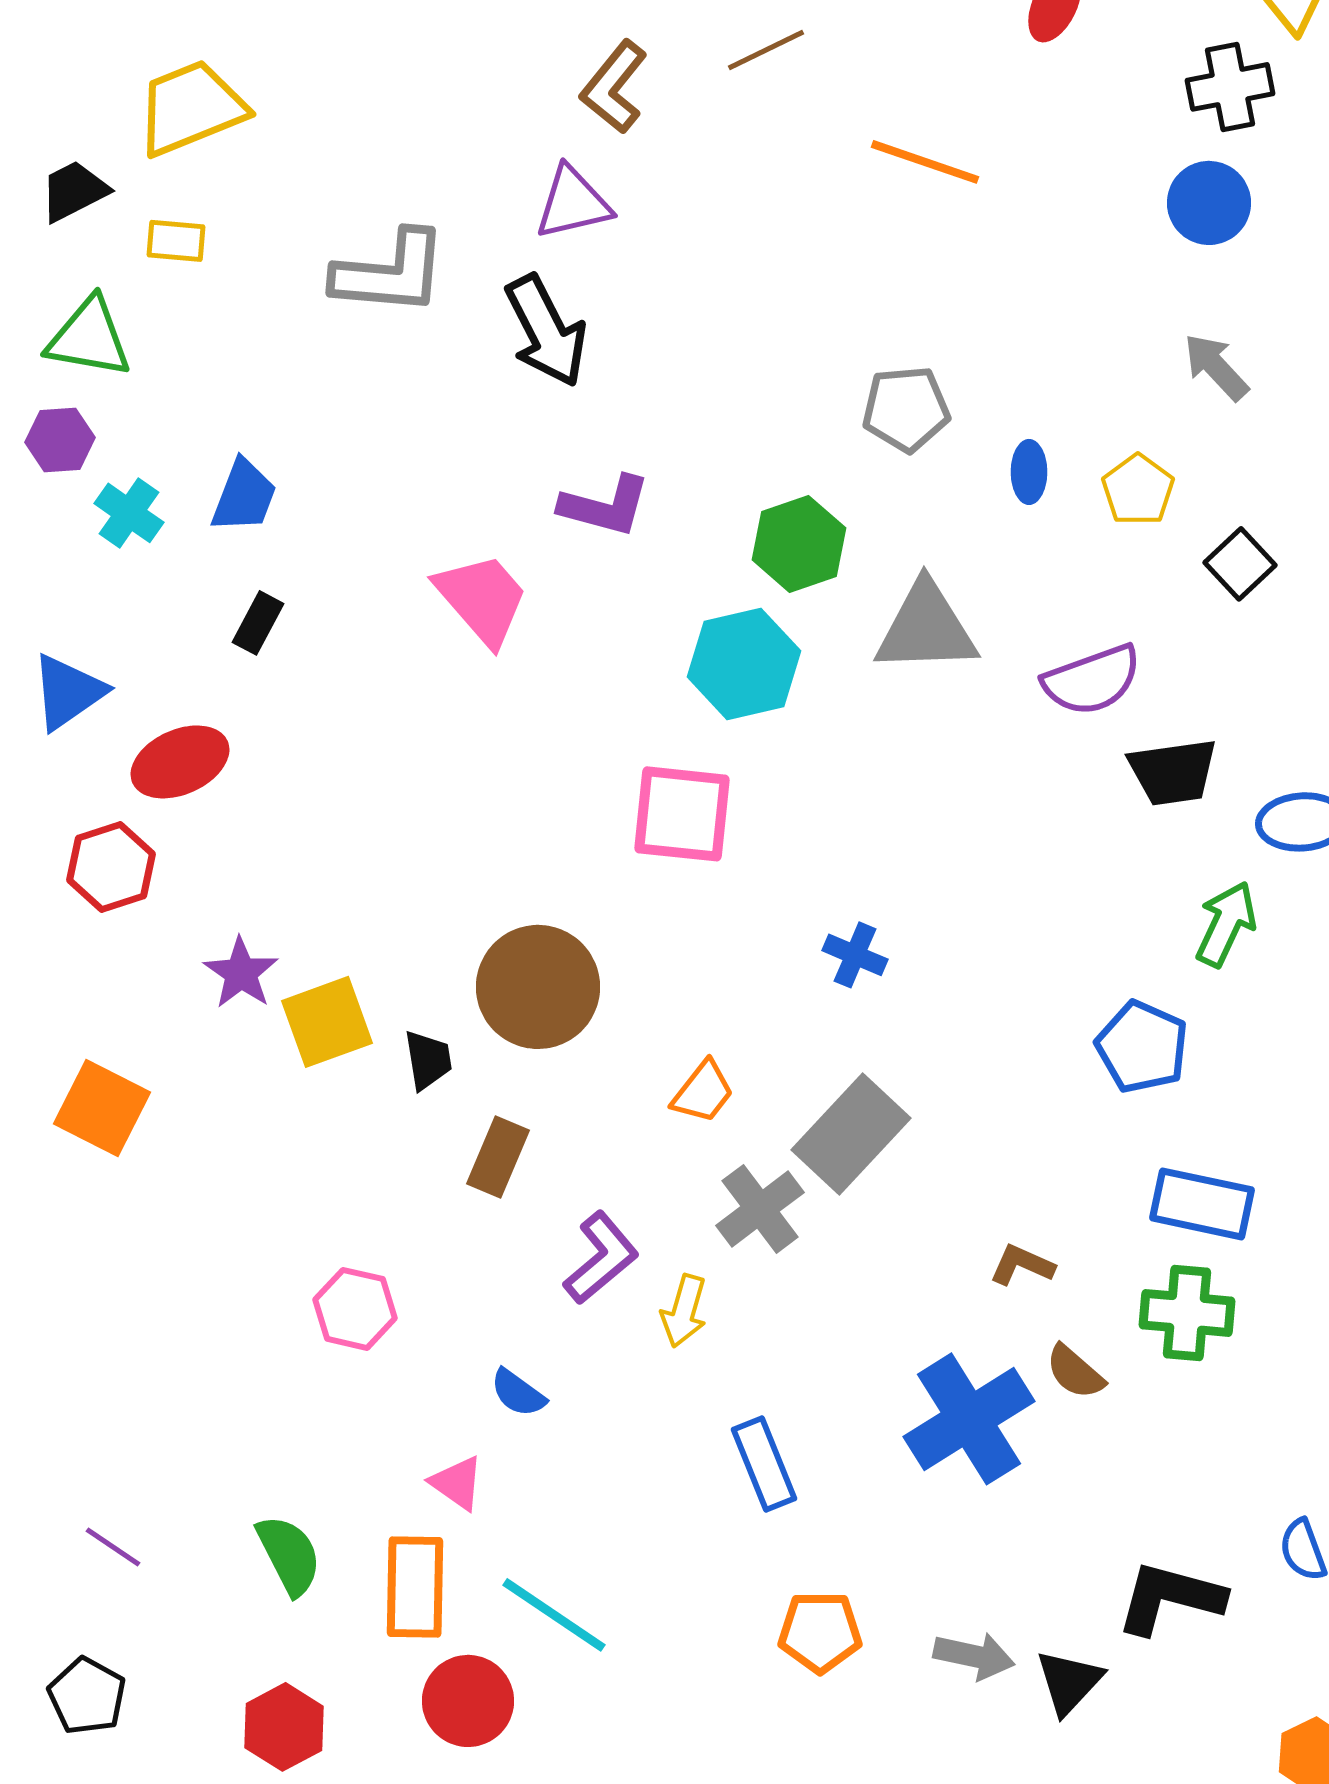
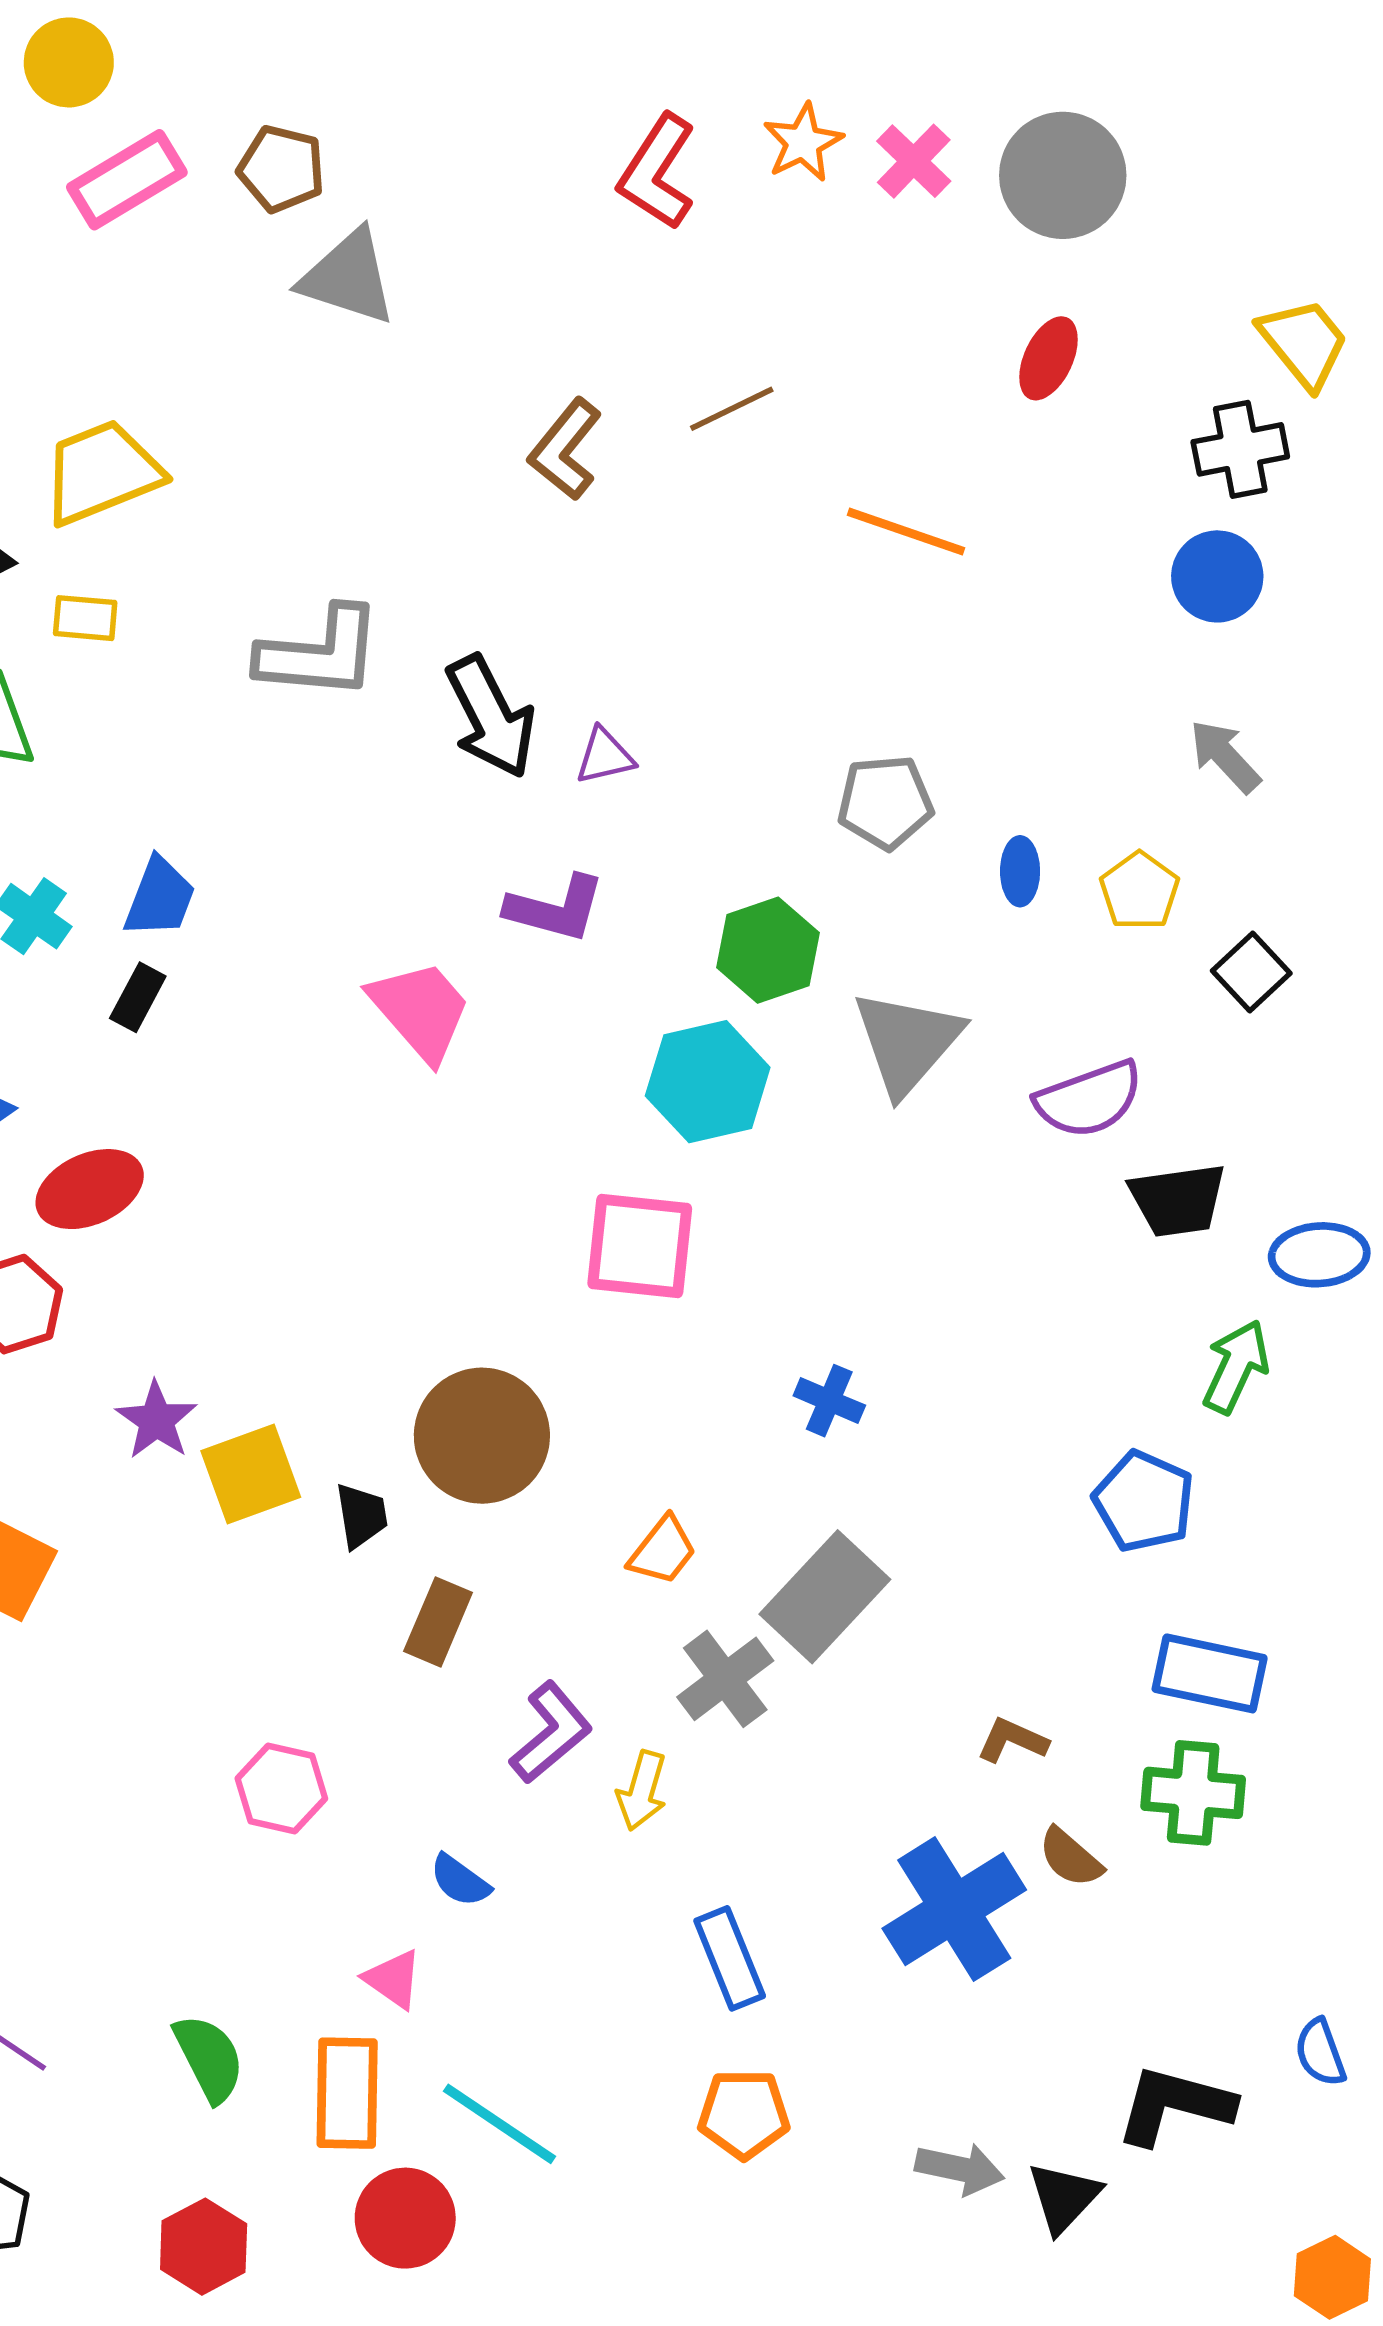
purple triangle: (573, 203) -> (605, 756), moved, size x0.7
black rectangle: (258, 623) -> (138, 997), moved
gray triangle: (926, 628) -> (907, 1042), turned -47
orange pentagon: (820, 1632) -> (744, 2114), moved

